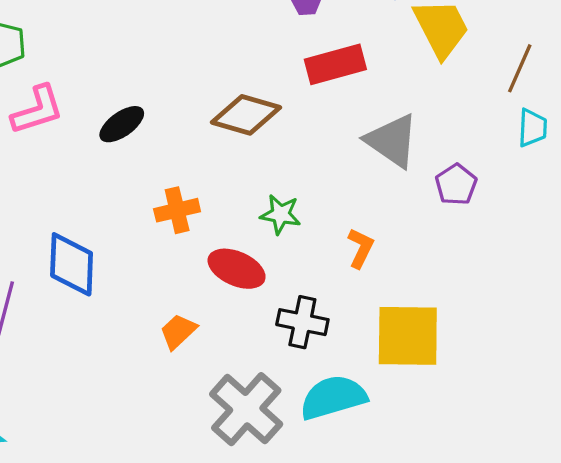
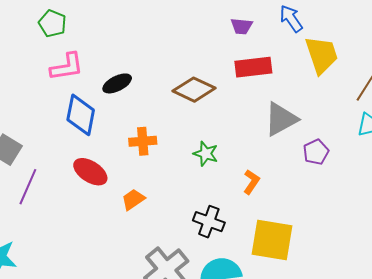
gray triangle: (392, 141) -> (281, 119), turned 48
blue diamond: (72, 264) -> (81, 115), moved
red ellipse: (237, 269) -> (90, 172), moved
orange trapezoid: (178, 331) -> (133, 200), moved

